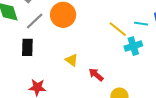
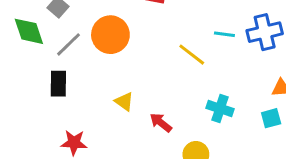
cyan line: (141, 24) -> (224, 34), moved
cyan cross: (133, 46) -> (220, 108), moved, turned 36

